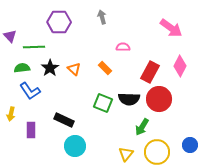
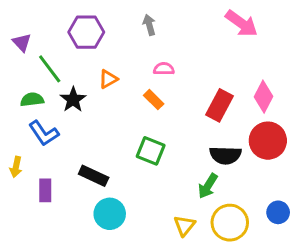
pink arrow: (171, 28) -> (241, 23), moved
purple triangle: (10, 36) -> (22, 42), moved
green line: (34, 47) -> (50, 69), turned 55
pink semicircle: (123, 47) -> (164, 69), moved
orange triangle: (74, 69) -> (108, 79), moved, turned 48
black semicircle: (129, 99) -> (225, 155), moved
red circle: (159, 99) -> (268, 141), moved

